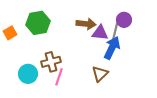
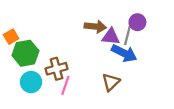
green hexagon: (38, 23) -> (25, 53), moved
blue arrow: (112, 48) -> (124, 53), turned 90

